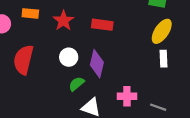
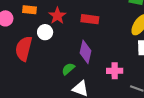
white circle: (69, 57) -> (45, 32), moved
pink cross: (127, 96) -> (115, 71), moved

